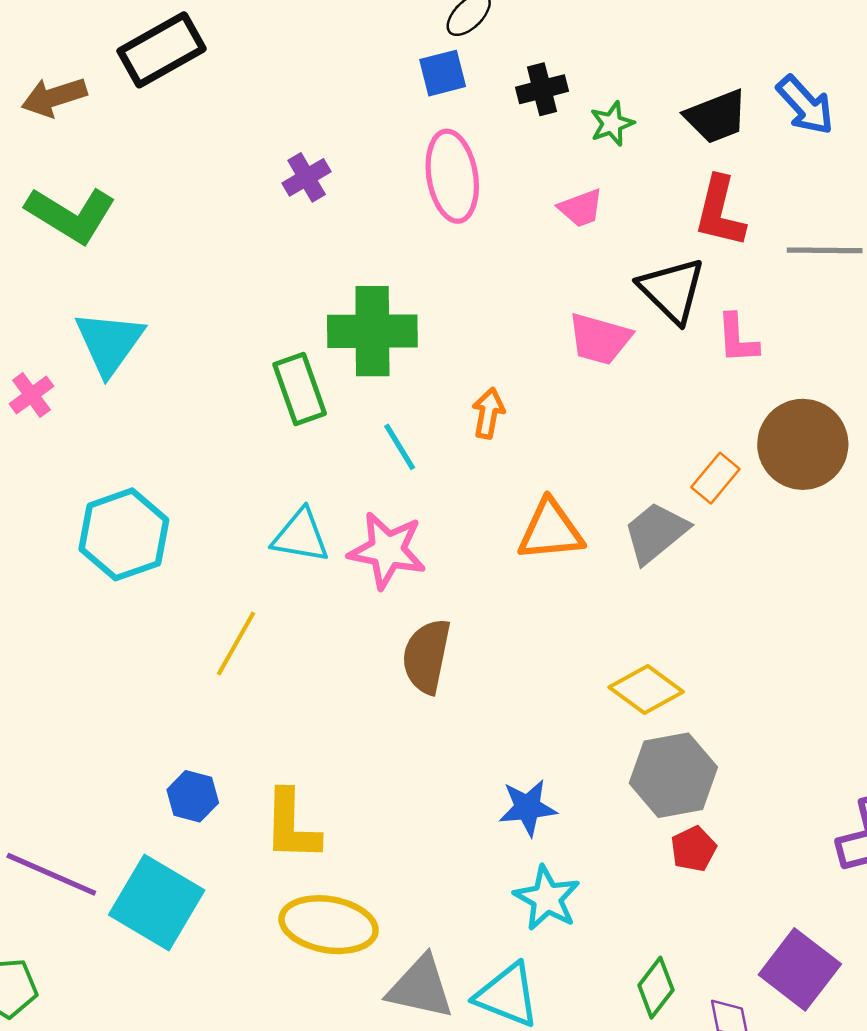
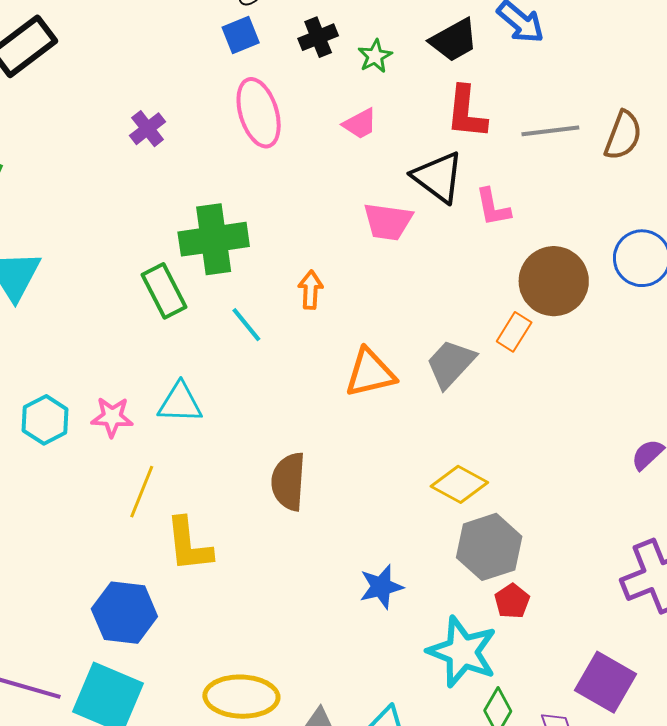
orange rectangle: (715, 478) -> (514, 332), moved
cyan hexagon: (124, 534) -> (45, 420), size x0.7
pink star: (387, 550) -> (112, 417), moved, size x0.7
blue hexagon: (193, 796) -> (124, 613), size x1.6
yellow L-shape: (291, 825) -> (189, 545), moved
cyan star: (547, 898) -> (462, 652), moved, size x1.4

